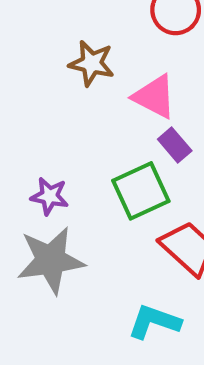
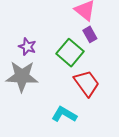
green square: (141, 191) -> (70, 53), turned -36

